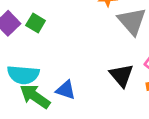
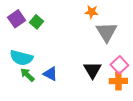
green arrow: (35, 96) -> (27, 75), size x0.7

